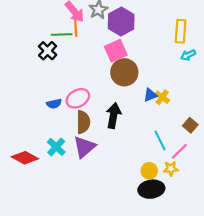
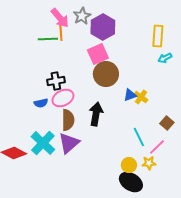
black cross: (48, 51) -> (56, 81), moved, turned 36
cyan cross: (56, 147) -> (43, 143), size x1.4
black ellipse: (151, 189) -> (131, 182), turned 40

